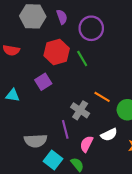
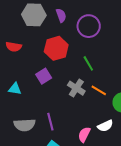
green line: (82, 58) -> (88, 63), moved
gray cross: (80, 110) -> (76, 88), moved
purple line: (65, 129) -> (50, 122), moved
gray semicircle: (36, 141) -> (25, 125), moved

